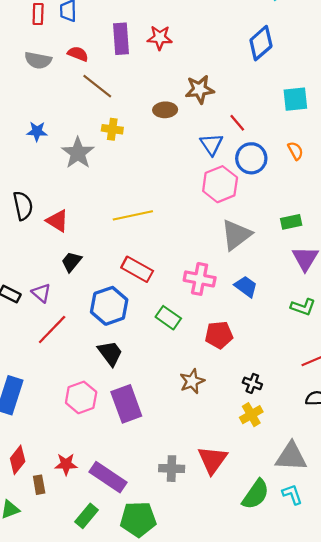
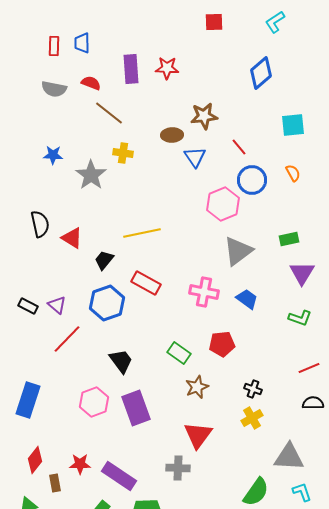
blue triangle: (211, 144) -> (195, 157), moved
black trapezoid: (71, 262) -> (104, 260), moved
blue hexagon: (109, 306) -> (107, 303), moved
green rectangle: (168, 318) -> (179, 353), moved
red triangle: (213, 460) -> (198, 435), moved
cyan L-shape: (292, 494) -> (302, 492), moved

